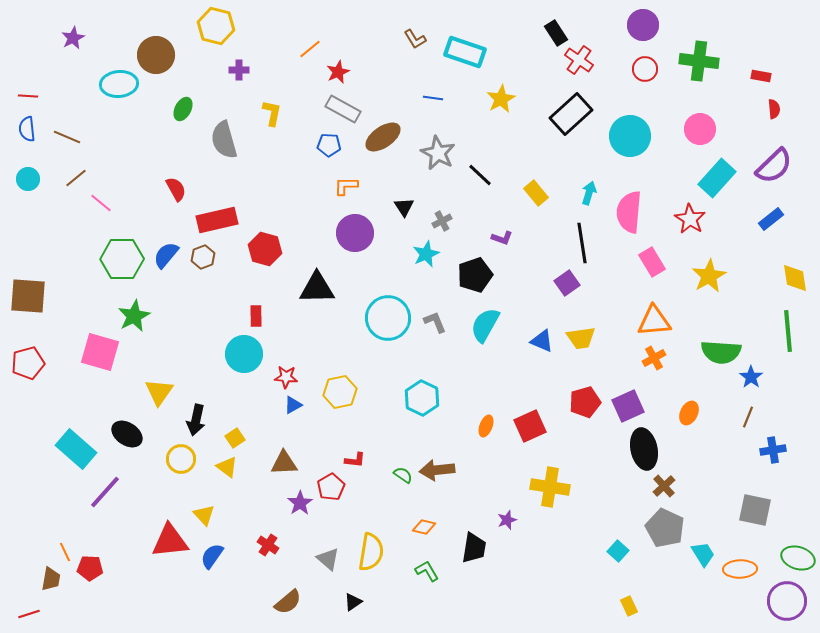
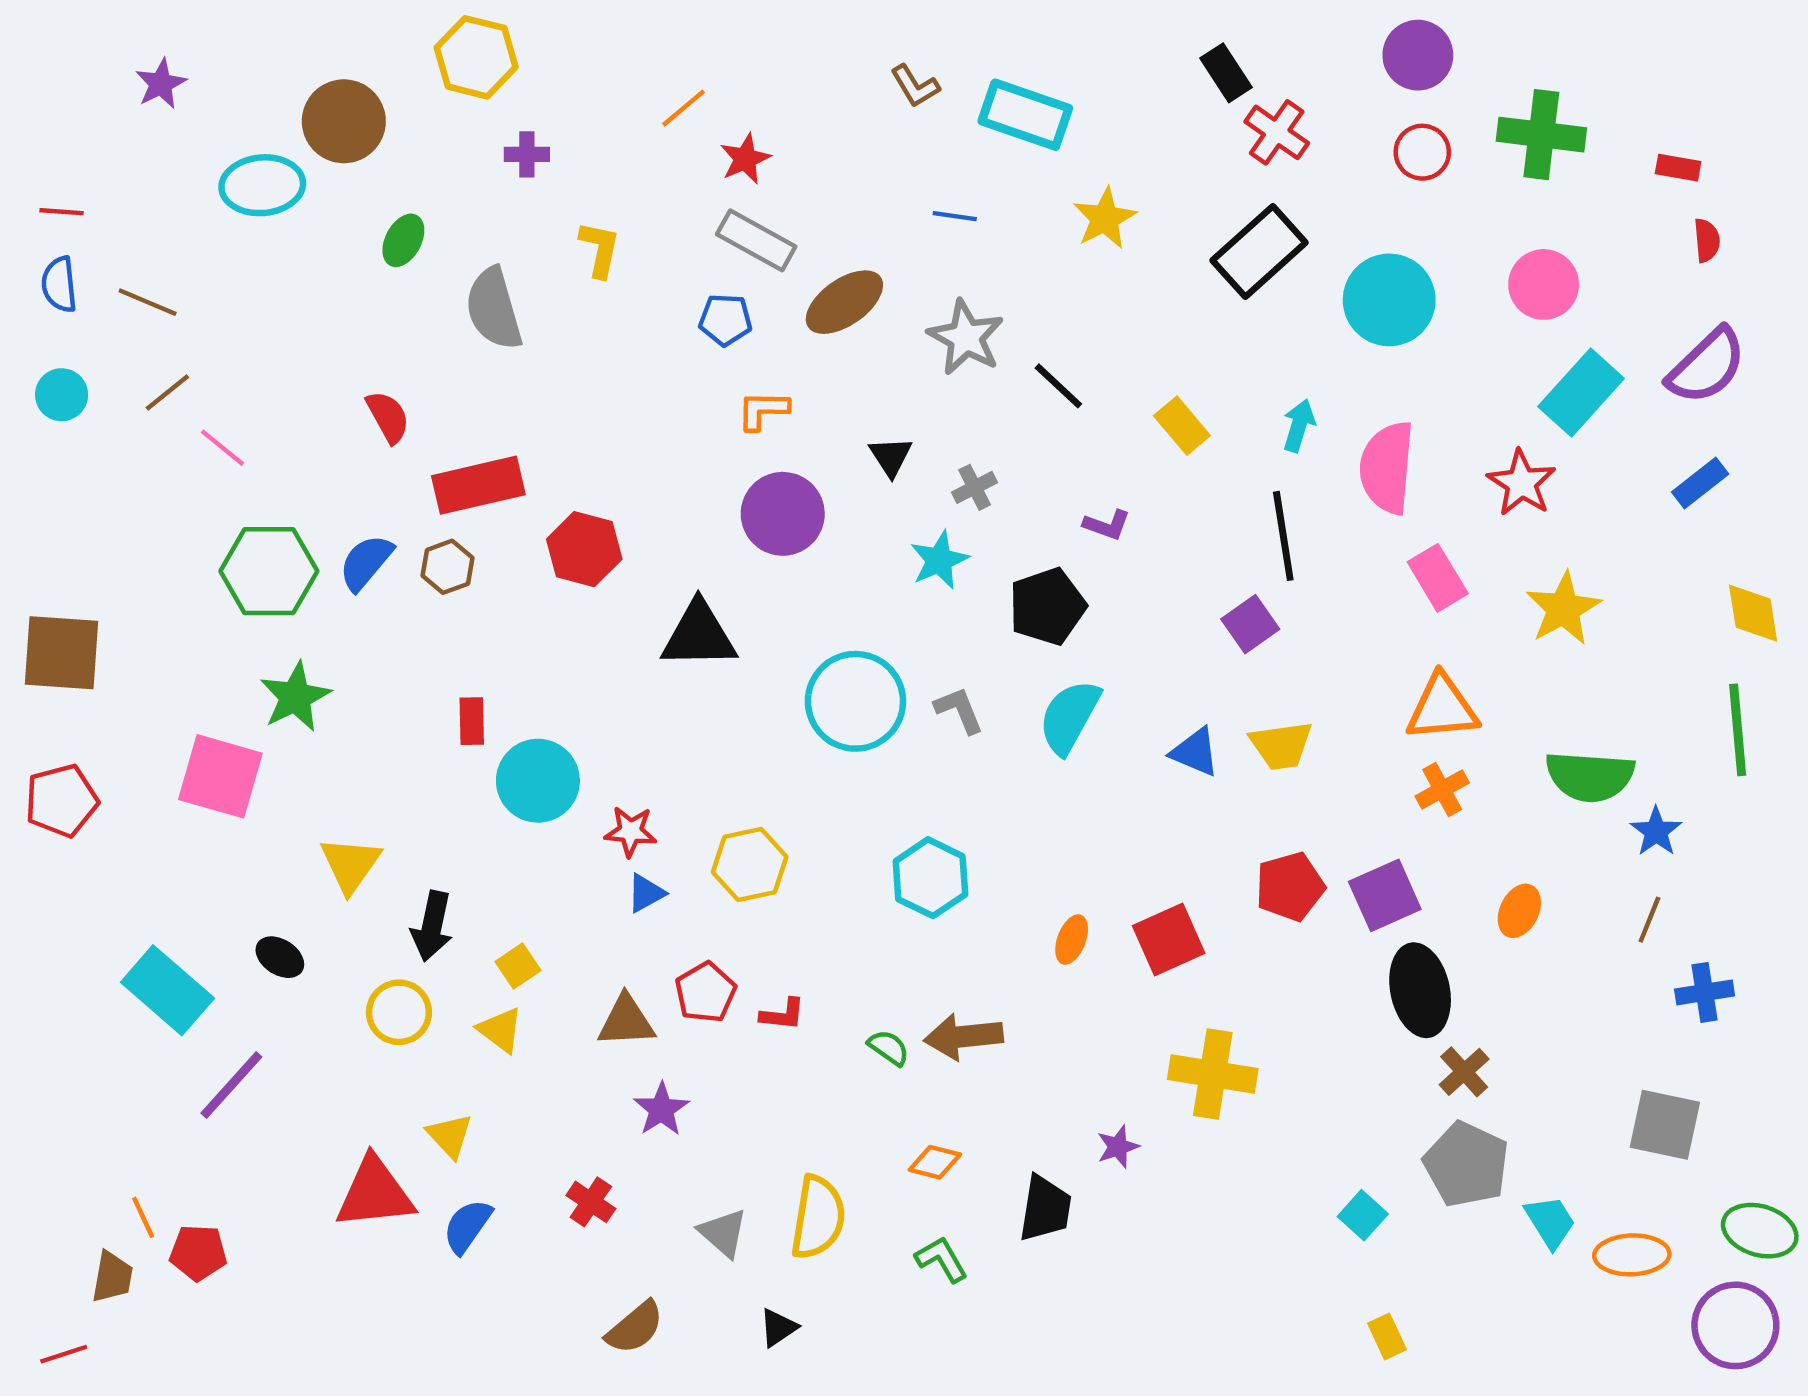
red rectangle: (256, 316) -> (472, 721), moved
black ellipse: (127, 434) -> (280, 957), size x0.7
red pentagon: (331, 487) -> (706, 992), moved

